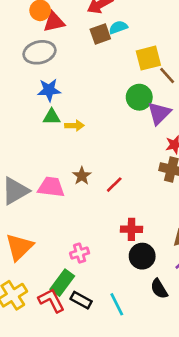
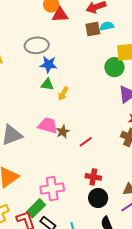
gray ellipse: (39, 52) -> (37, 45), moved
green circle: (139, 97) -> (114, 67), moved
yellow arrow: (74, 126) -> (63, 94), turned 112
pink trapezoid: (51, 187) -> (48, 125), moved
pink cross: (80, 253) -> (52, 189), size x1.6

